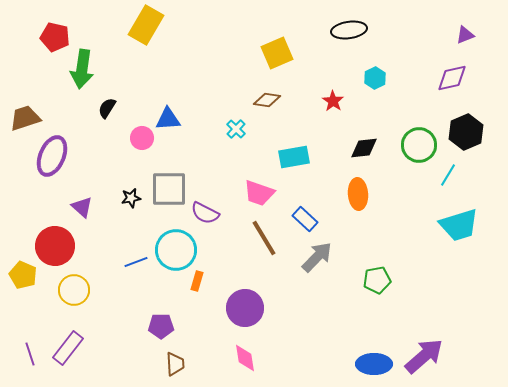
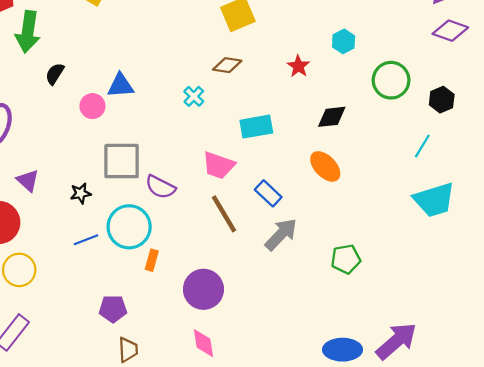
purple diamond: (452, 78) -> (450, 31), moved, turned 32
black hexagon: (466, 132) -> (442, 100), size x0.7
green circle: (419, 145) -> (391, 80), moved
orange ellipse: (358, 194) -> (325, 166), turned -40
black star: (131, 198) -> (81, 193), moved

